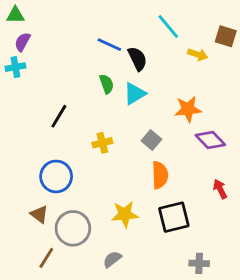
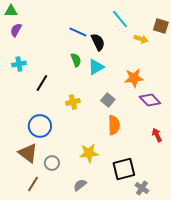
cyan cross: (15, 67) -> (19, 64), moved
brown triangle: (39, 214) -> (28, 153), size x1.5
black square: (174, 217) -> (124, 169), moved
gray circle: (73, 228) -> (52, 163), size x0.6
gray cross: (199, 263) -> (142, 188), turned 32

